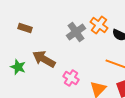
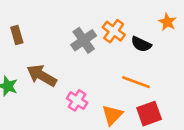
brown rectangle: (25, 28) -> (17, 35), turned 56

